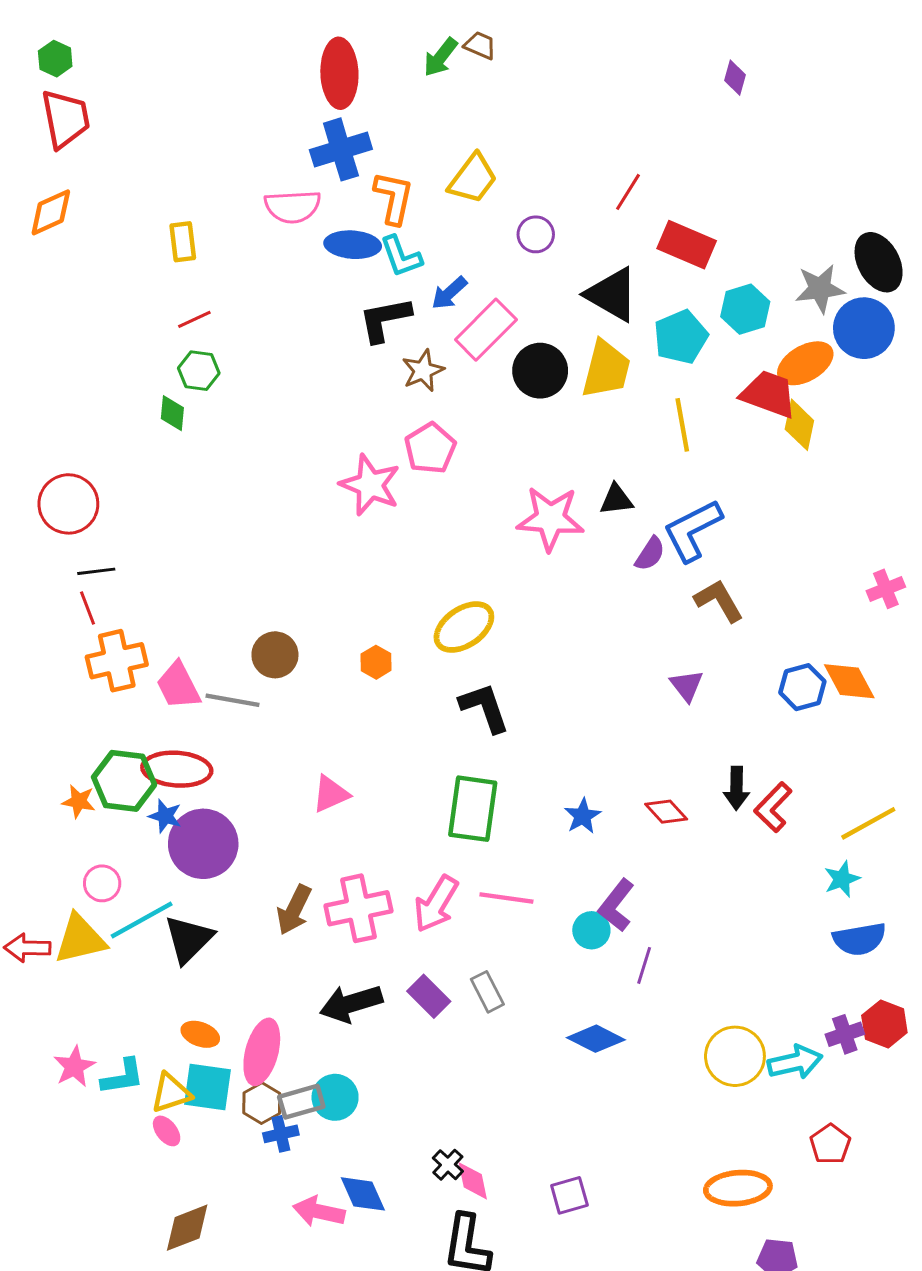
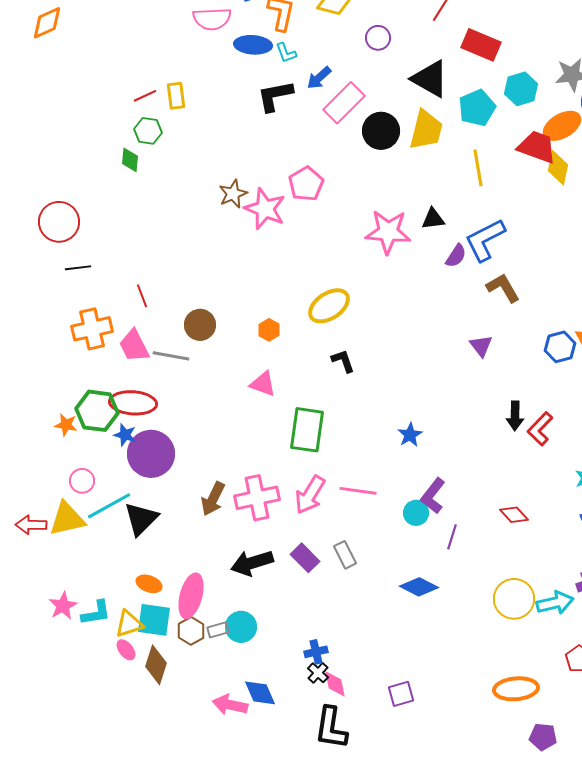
yellow rectangle: (183, 242) -> (176, 96), moved
cyan L-shape: (401, 256) -> (286, 53), size x0.7
brown star: (423, 371) -> (233, 194), moved
red line: (87, 608) -> (142, 296), moved
black L-shape: (484, 708) -> (343, 361), size x0.7
pink triangle: (331, 794) -> (263, 384), moved, turned 44
green rectangle: (473, 809) -> (307, 430), moved
red diamond: (666, 812) -> (514, 515), moved
gray rectangle: (301, 1102) -> (218, 630), size x0.7
blue cross: (281, 1134) -> (316, 652), moved
brown diamond: (187, 1228) -> (156, 665), moved, turned -51

